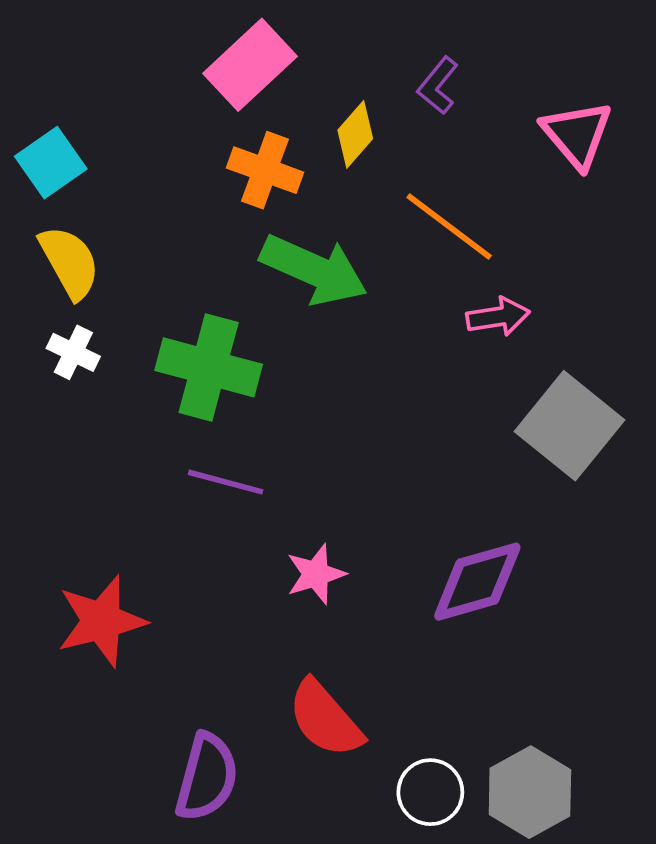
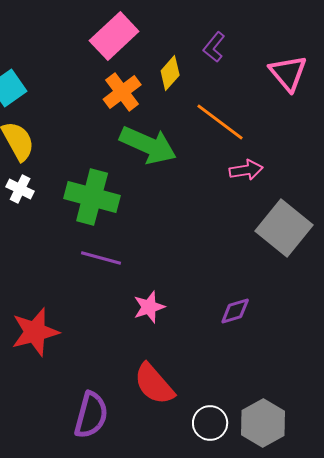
orange cross: (265, 170) -> (122, 92), turned 33
purple diamond: (477, 582) -> (235, 311), size x0.6

